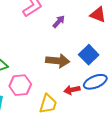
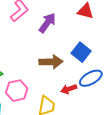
purple arrow: (59, 22) -> (47, 23), size x1.5

